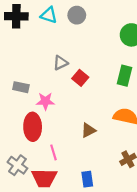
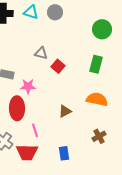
gray triangle: (60, 63) -> (41, 53), turned 40

